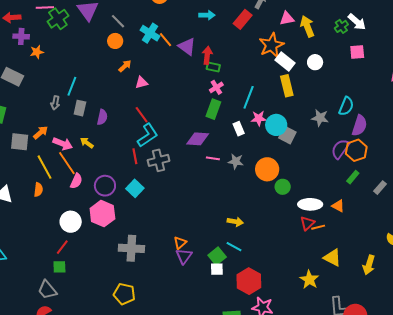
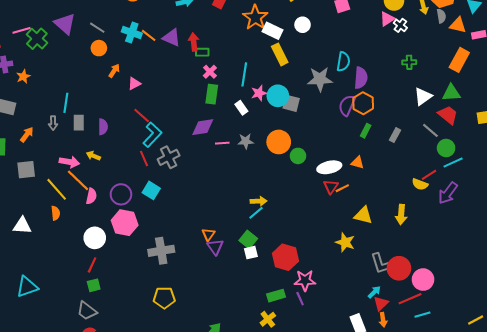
gray star: (320, 118) -> (320, 79), size x1.4
orange arrow: (41, 133) -> (27, 135), moved
cyan line: (234, 247) -> (256, 213), moved, turned -56

